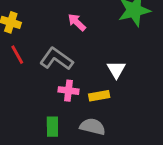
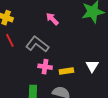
white triangle: (116, 69) -> (92, 66), moved

